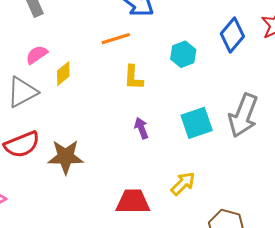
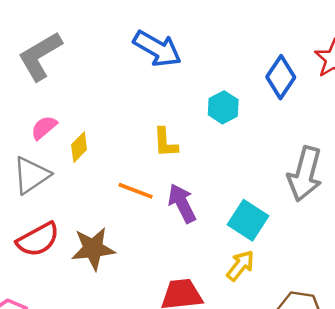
orange line: (116, 39) -> (136, 191), moved, turned 44
cyan square: (197, 123) -> (248, 220), moved, turned -32
purple arrow: (141, 128) -> (182, 203), size x1.5

